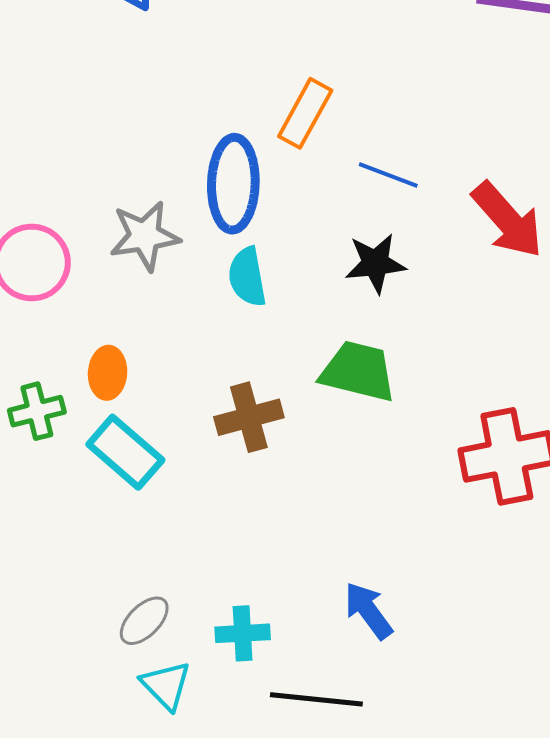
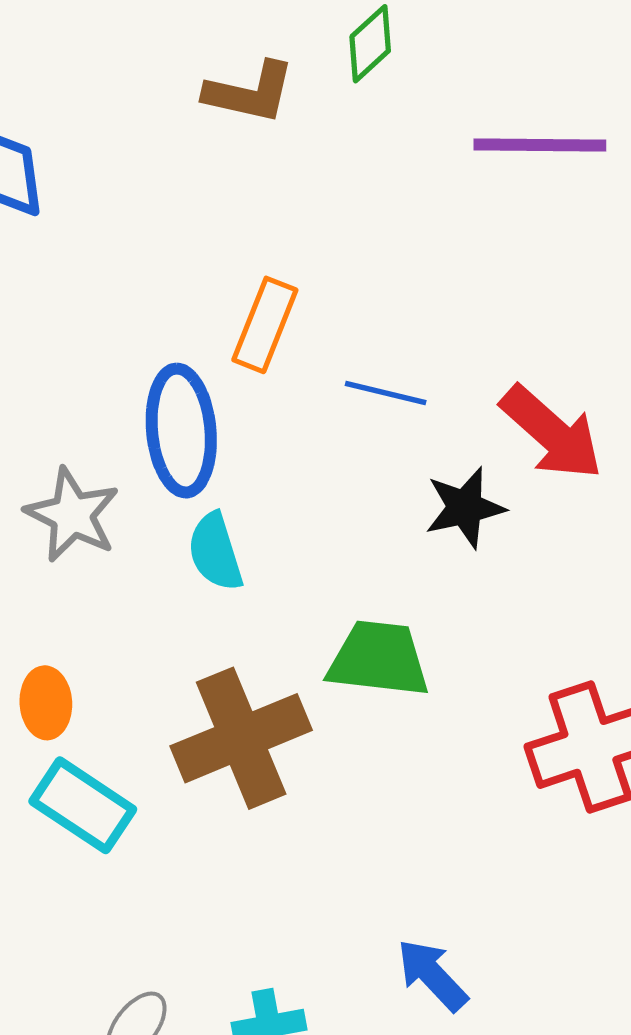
gray star: (145, 236) -> (72, 515), turned -30
black star: (375, 263) -> (465, 508), moved
brown cross: (249, 417) -> (241, 738), size x1.5

